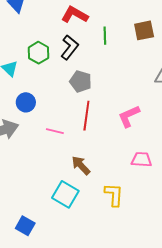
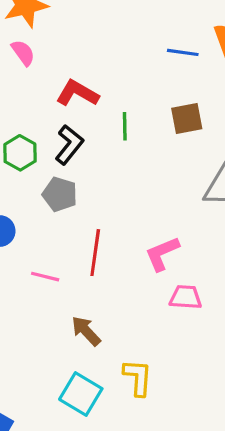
gray pentagon: (81, 81) -> (60, 194), moved
pink trapezoid: (141, 160) -> (186, 297), moved
cyan square: (65, 194) -> (81, 394), moved

